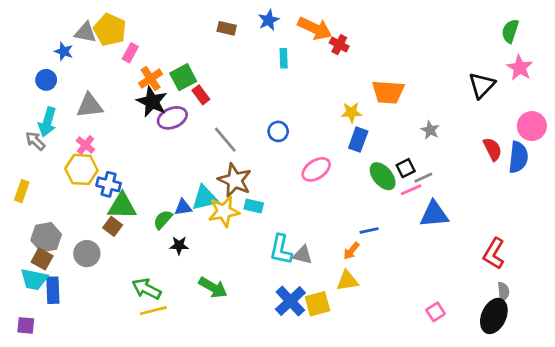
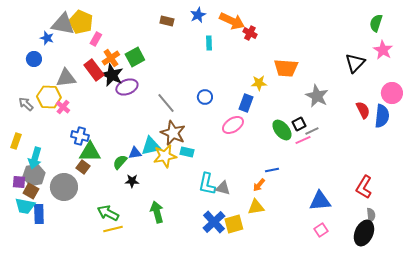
gray triangle: (85, 32) -> (63, 24), size x1.4
red rectangle: (201, 95) -> (94, 70), moved, size x1.5
cyan arrow: (47, 122) -> (35, 158), moved
gray star: (430, 130) -> (317, 96), size x1.6
blue rectangle: (358, 140) -> (246, 103), moved
yellow hexagon: (81, 169) -> (49, 97), moved
blue triangle: (434, 214) -> (320, 201), moved
gray circle: (87, 254) -> (64, 187), size x1.4
green arrow: (213, 287) -> (157, 212), turned -135
purple square: (26, 325) -> (19, 182), moved

